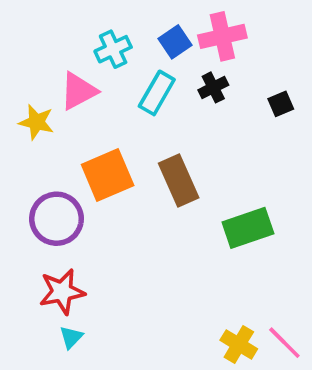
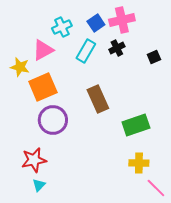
orange square: (108, 175) -> (43, 87), moved
purple circle: (57, 219) -> (53, 120), moved
yellow cross: (239, 345) -> (139, 163), moved, turned -30

